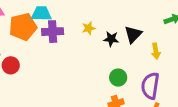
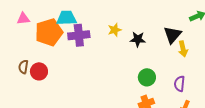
black triangle: (133, 34) -> (172, 35), moved
purple semicircle: (150, 86) -> (179, 84), size x0.6

